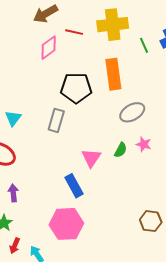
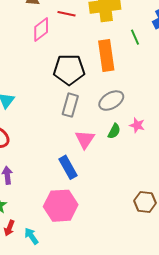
green line: (144, 45) -> (135, 37), moved
gray ellipse: (132, 112) -> (111, 101), moved
gray rectangle: (56, 120) -> (70, 105), moved

